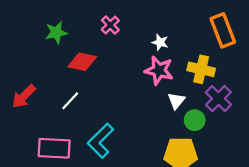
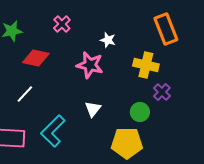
pink star: (159, 70) -> (90, 65), moved
purple cross: (218, 99) -> (162, 92), size x0.7
white triangle: (176, 101) -> (93, 109), moved

